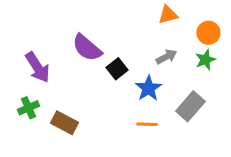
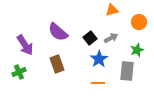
green star: (205, 60) -> (137, 50), moved
black square: (117, 69) -> (90, 38), moved
gray rectangle: (190, 106) -> (127, 71), turned -36
brown rectangle: (64, 123) -> (57, 64), moved, turned 42

